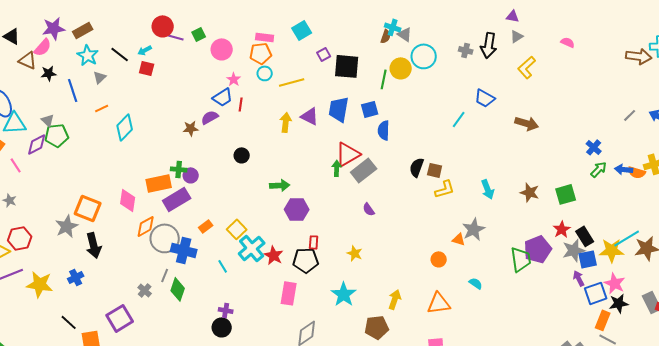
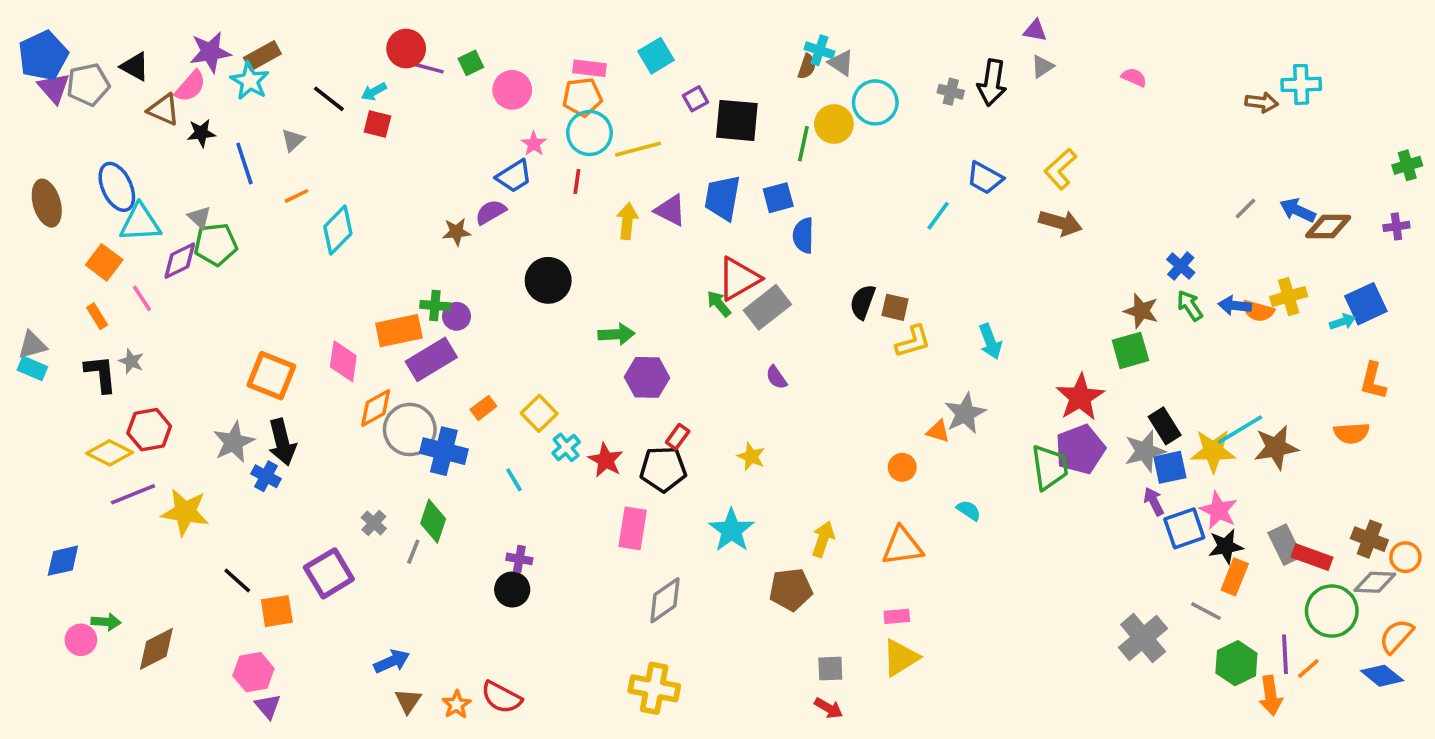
cyan star: (88, 55) -> (250, 81), moved
brown arrow: (639, 56) -> (1262, 102), size x0.7
yellow L-shape: (527, 67) -> (1060, 169), moved
cyan circle: (265, 73) -> (589, 133), size x1.6
red line: (241, 104) -> (577, 182), moved
black circle: (242, 155) -> (548, 280), size x1.6
green arrow: (337, 168) -> (719, 304), turned -42
green arrow: (599, 169) -> (1190, 306), turned -78
brown star: (530, 192) -> (1141, 311), moved
gray star: (67, 226) -> (234, 442), moved
red star: (562, 229) -> (1080, 397), moved, size x1.5
red rectangle: (314, 242) -> (678, 437), turned 32
cyan cross: (252, 248) -> (566, 447), size x0.6
gray line: (165, 275) -> (413, 552), moved
blue cross: (76, 277) -> (266, 476), moved, turned -35
orange rectangle: (603, 320) -> (1235, 577), moved

